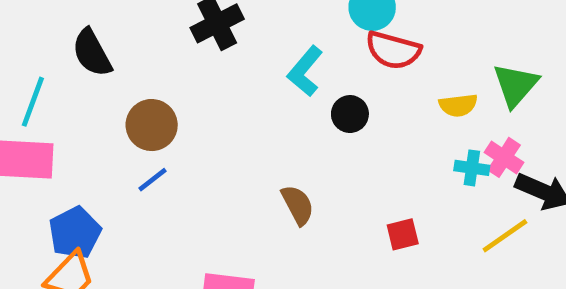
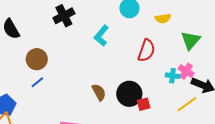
red semicircle: (393, 50) -> (146, 51), moved, turned -85
yellow semicircle: (458, 105) -> (163, 18), moved
black circle: (350, 114) -> (129, 94), moved, size x1.6

